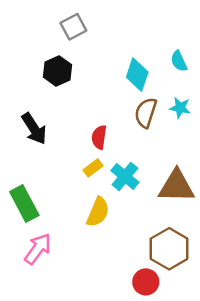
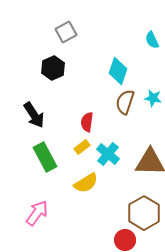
cyan semicircle: (179, 61) -> (152, 40), moved
green rectangle: (24, 203) -> (45, 157), moved
yellow semicircle: (98, 212) -> (86, 183), turned 35

